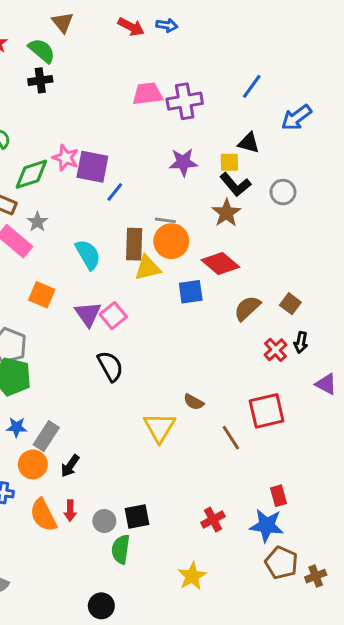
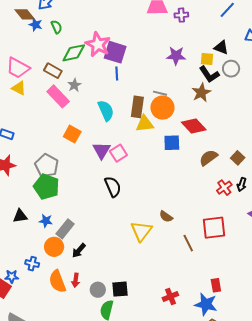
purple cross: (185, 101) -> (181, 15), size x0.6
pink star: (66, 158) -> (98, 44), size x1.4
blue line: (115, 192) -> (117, 74), moved, turned -48
gray circle: (283, 192) -> (231, 69), moved

